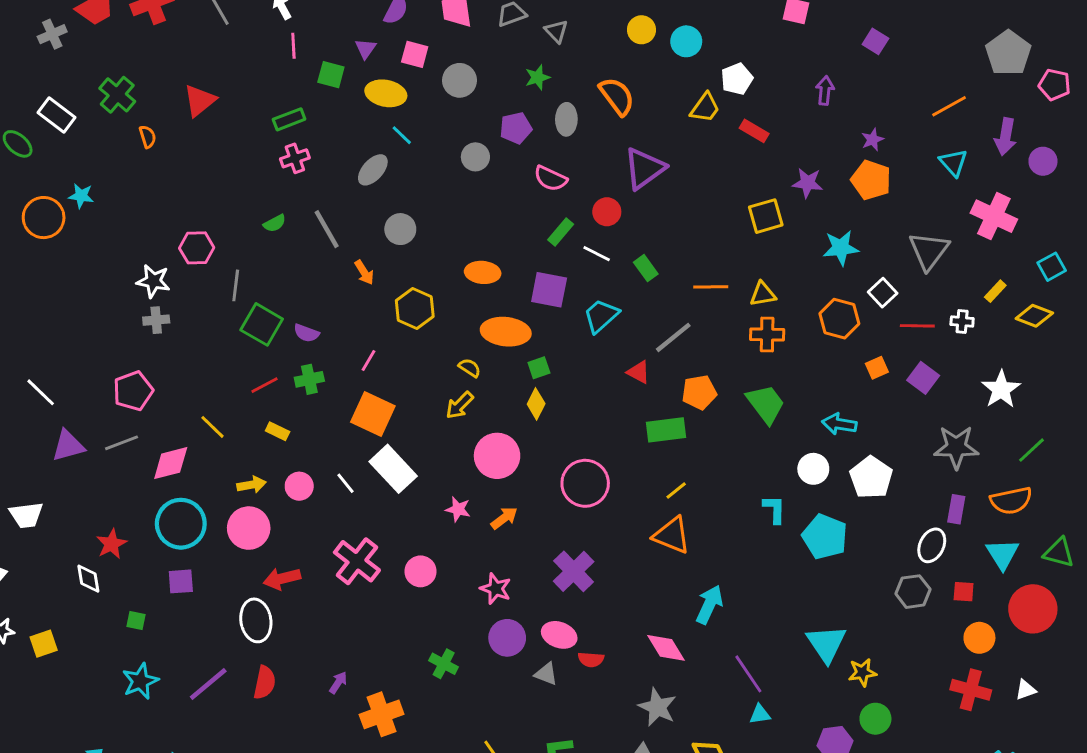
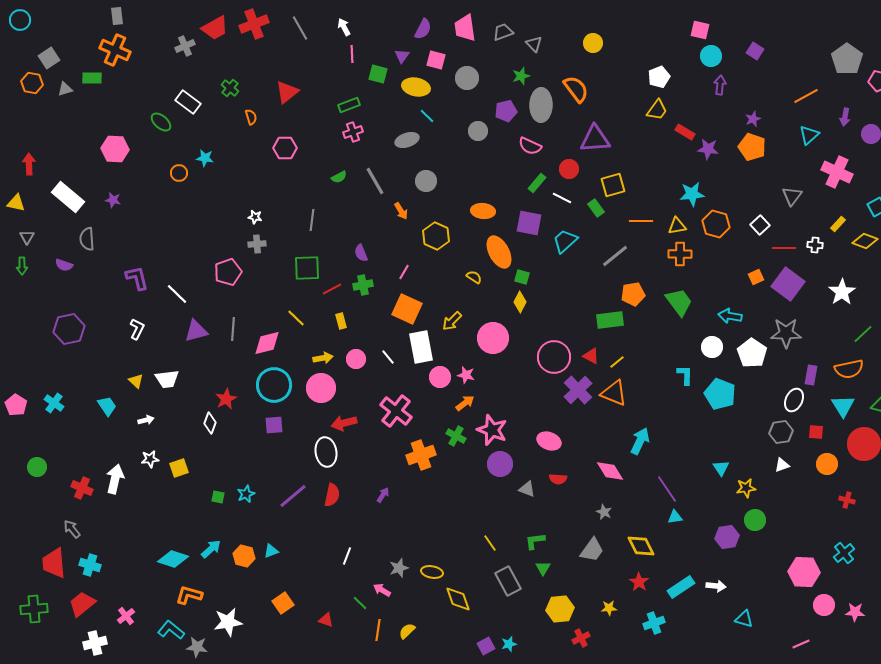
cyan circle: (686, 41) -> (711, 56), moved
green cross: (117, 95) -> (230, 88), size x0.7
yellow trapezoid: (705, 108) -> (657, 110), moved
gray ellipse: (566, 119) -> (541, 105), size x1.5
red rectangle: (754, 131) -> (685, 132), moved
purple arrow: (1005, 137) -> (845, 117), size x0.7
cyan triangle: (953, 163) -> (809, 135), turned 30
purple triangle: (644, 168) -> (595, 139), turned 32
gray ellipse: (373, 170) -> (407, 140), turned 30
yellow square: (766, 216) -> (613, 185), moved
orange circle: (44, 218) -> (179, 173), size x0.6
pink hexagon: (197, 248) -> (285, 148), moved
cyan star: (841, 248) -> (692, 194), moved
gray triangle: (929, 251) -> (792, 196), size x0.7
white star: (153, 281) -> (255, 217), size x0.6
orange hexagon: (839, 319) -> (716, 224), moved
green square: (262, 324) -> (307, 268), moved, turned -32
orange ellipse: (506, 332) -> (499, 252), turned 56
purple semicircle: (306, 333) -> (361, 253), turned 48
green square: (539, 368) -> (522, 277), turned 35
red triangle: (639, 372) -> (591, 356), moved
purple square: (923, 378) -> (788, 284), size x1.5
pink pentagon: (133, 391) -> (228, 272), moved
yellow arrow: (460, 405) -> (452, 321), moved
yellow rectangle: (278, 431) -> (341, 321), turned 49
gray line: (122, 443) -> (233, 329), turned -65
gray star: (956, 447) -> (786, 333), moved
white rectangle: (393, 469) -> (421, 347), turned 32
orange arrow: (504, 518) -> (465, 403), moved
pink circle: (421, 571) -> (440, 377), moved
purple cross: (574, 571) -> (578, 390), moved
white diamond: (88, 579) -> (210, 423), turned 30
pink star: (496, 589) -> (492, 430), size x1.4
green square: (136, 620) -> (218, 497), moved
pink ellipse: (559, 635) -> (549, 441), moved
cyan triangle: (826, 644) -> (721, 468), size x0.6
green cross: (444, 664) -> (456, 436), moved
cyan star: (140, 681) -> (246, 494), size x0.7
red cross: (971, 690) -> (847, 500), moved, size x0.6
white triangle: (1026, 690) -> (782, 465), moved
gray star: (657, 707) -> (604, 512), size x0.6
orange cross: (382, 714) -> (421, 455), moved

